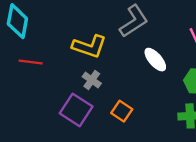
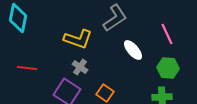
red line: (31, 62) -> (27, 68), moved

